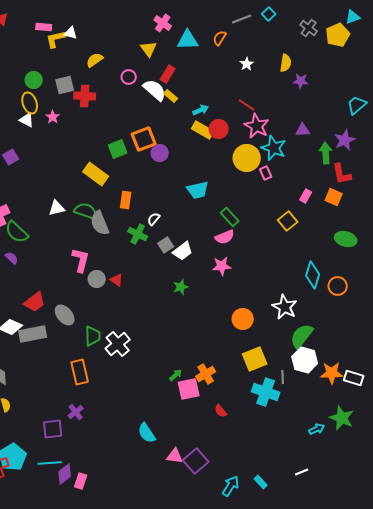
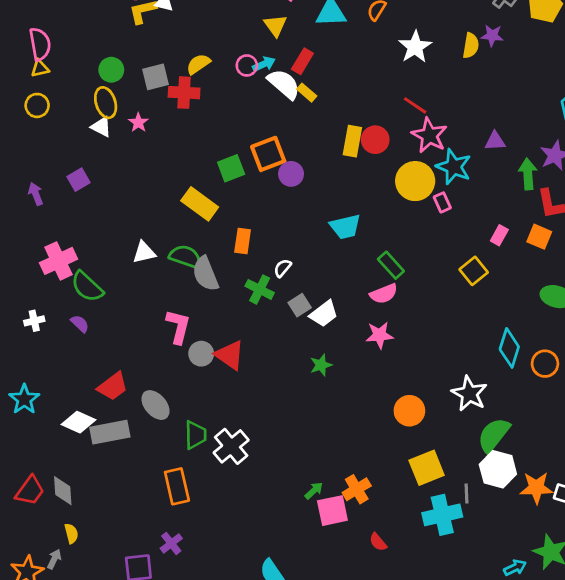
yellow semicircle: (95, 60) -> (198, 64), moved
white star: (247, 64) -> (415, 47), size x1.6
purple star: (301, 81) -> (492, 36), moved
cyan arrow: (201, 110) -> (264, 64), moved
yellow rectangle: (203, 130) -> (352, 141), turned 70
red triangle: (117, 280) -> (230, 355), size x1.6
cyan cross: (266, 392) -> (442, 515), turned -32

